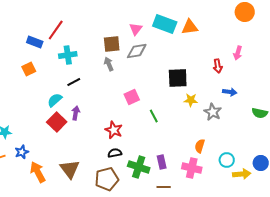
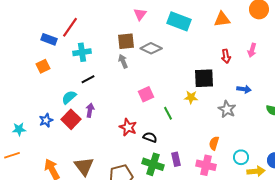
orange triangle: (190, 27) -> (222, 19), moved
pink triangle: (136, 29) -> (140, 14), moved
gray diamond: (137, 51) -> (151, 48), turned 35
red arrow: (218, 66) -> (226, 56), moved
black square: (178, 78) -> (204, 78), moved
yellow star: (191, 100) -> (191, 97), moved
blue star: (22, 152) -> (46, 120), moved
black semicircle: (115, 153) -> (150, 137), moved, turned 32

